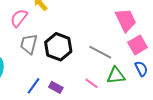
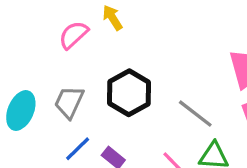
gray trapezoid: (29, 44) -> (69, 102), moved

